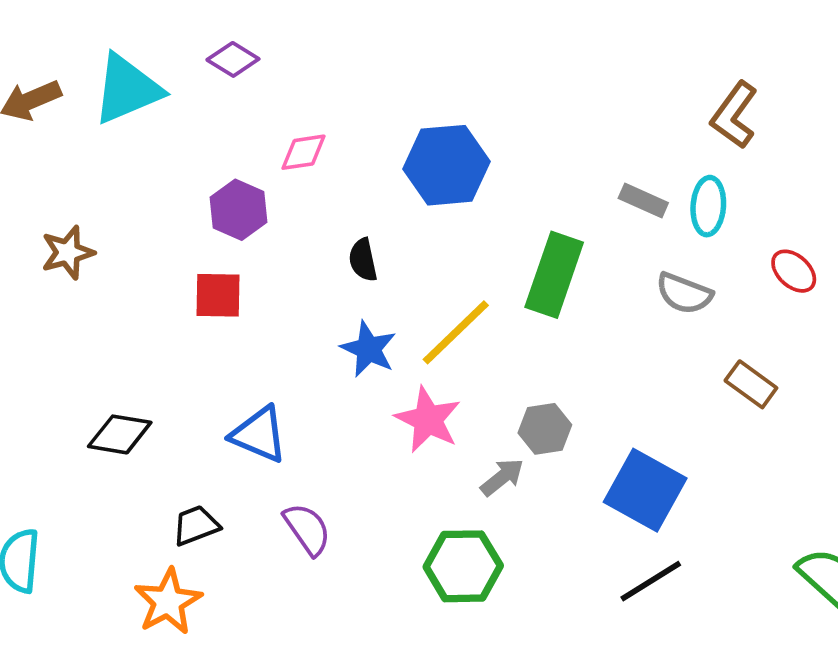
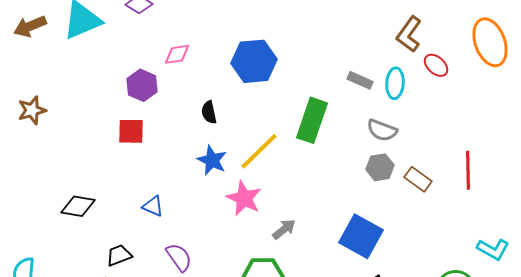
brown star: (68, 253) -> (32, 110), moved
red ellipse: (794, 271) -> (436, 65), moved
gray hexagon: (545, 429) -> (380, 167), moved
blue triangle: (259, 434) -> (153, 206), size x0.7

